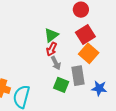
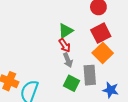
red arrow: (52, 49) -> (65, 45), turned -64

